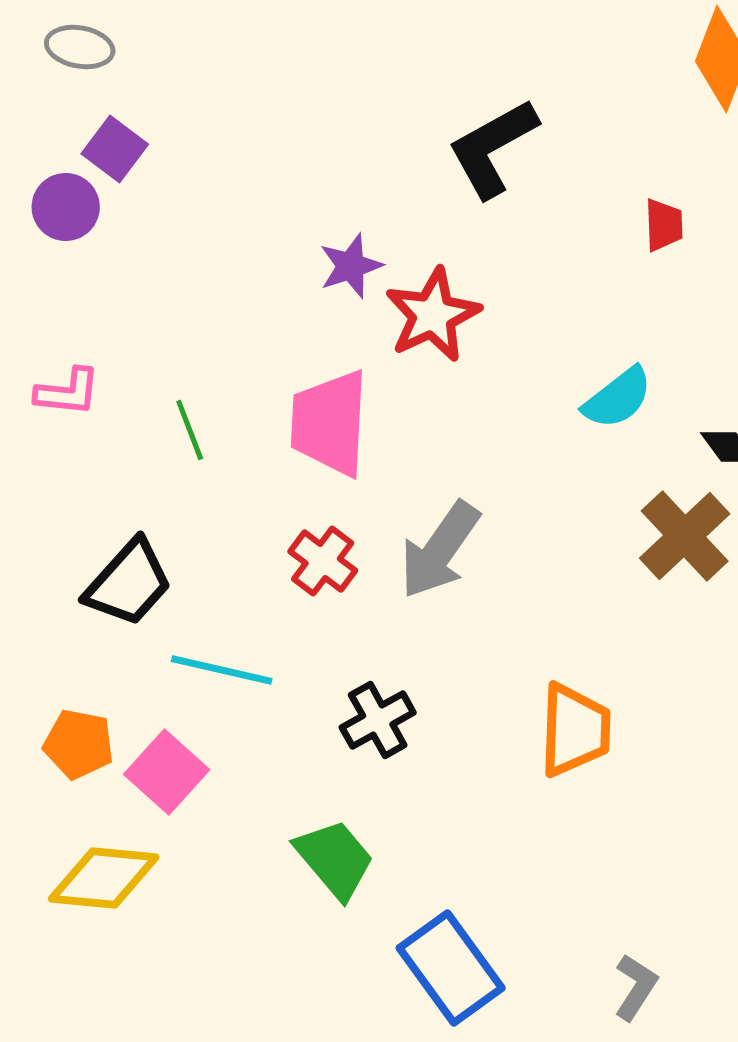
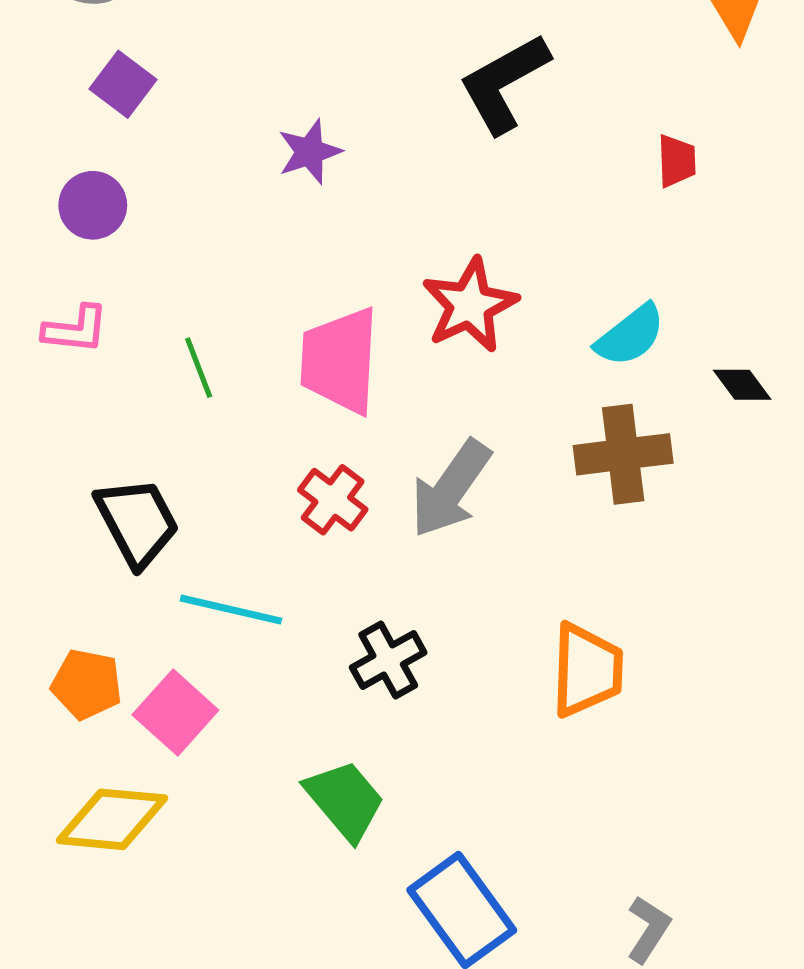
purple circle: (66, 207) -> (93, 205), moved
purple star: (351, 266) -> (310, 152), moved
red star: (433, 315) -> (470, 305), moved
brown cross: (685, 536) -> (623, 454), moved, turned 36
black trapezoid: (129, 583) -> (137, 522), turned -70

